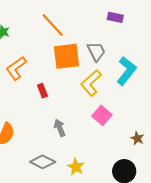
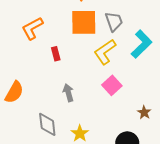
gray diamond: (43, 162) -> (47, 124), turned 50

